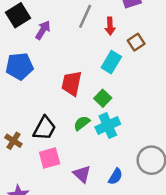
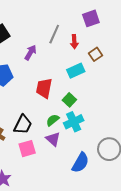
purple arrow: (43, 30) -> (30, 52), moved
cyan rectangle: (111, 62) -> (76, 71), turned 36
purple triangle: (82, 174) -> (53, 139), moved
blue semicircle: (115, 176) -> (80, 163), size x1.5

